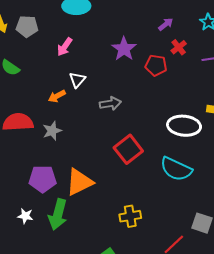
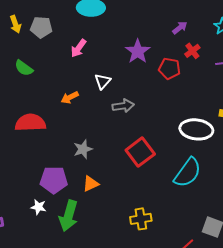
white triangle: (77, 80) -> (103, 81), moved
gray star: (52, 131) -> (83, 149), moved
cyan semicircle: (176, 169) -> (188, 173), turned -80
orange triangle: (79, 182) -> (91, 184), size x0.6
white star: (25, 216) -> (38, 207), moved

